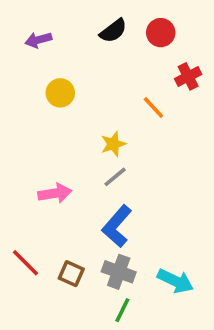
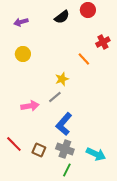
red circle: (161, 33) -> (88, 10), moved
yellow circle: (60, 93) -> (23, 54), moved
gray line: (115, 177) -> (55, 97), moved

